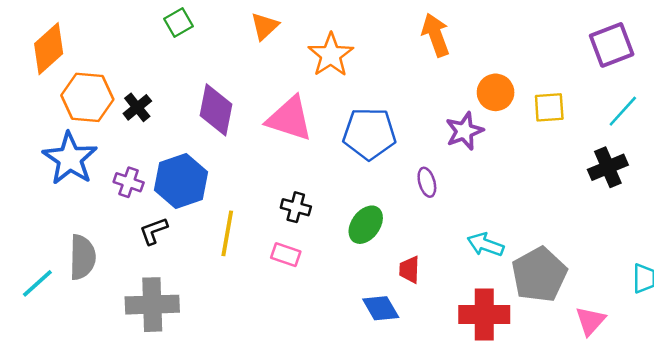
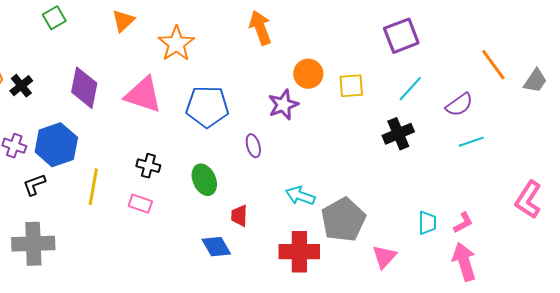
green ellipse: (366, 225) -> (204, 180), turned -60

